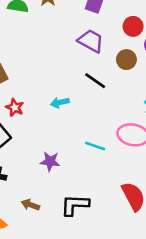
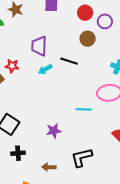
purple trapezoid: (91, 41) -> (39, 46), moved, turned -100
cyan arrow: (60, 102) -> (45, 69), moved
red star: (15, 107) -> (12, 66), moved

